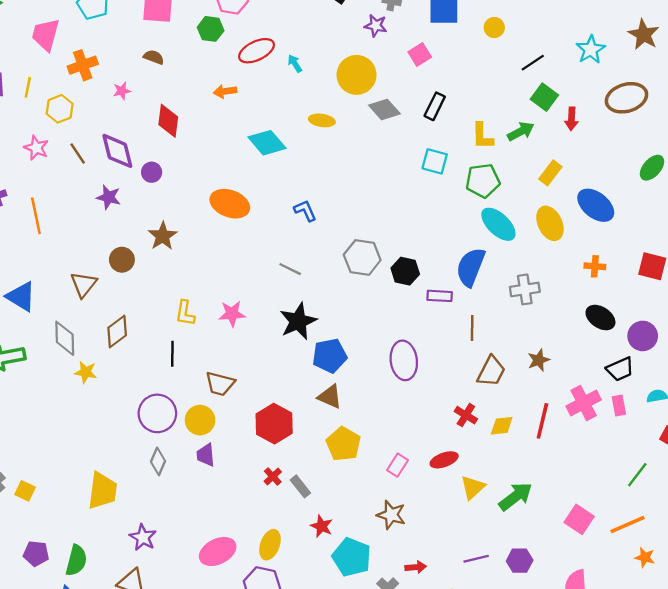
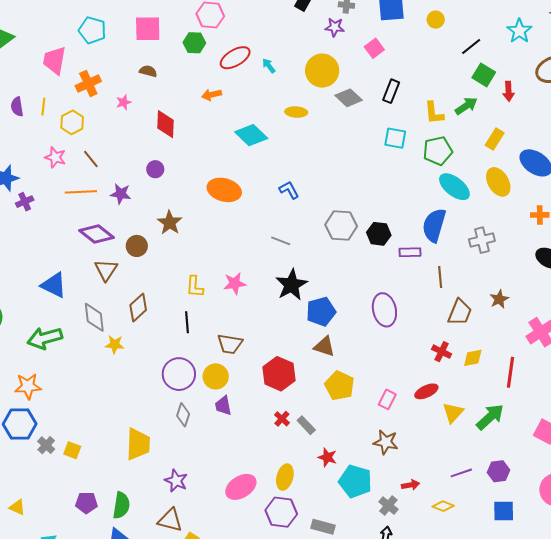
purple diamond: (117, 151) -> (96, 234), moved, turned -32
orange line: (36, 216) -> (81, 192), moved, turned -76
red line: (542, 421) -> (510, 372), moved

